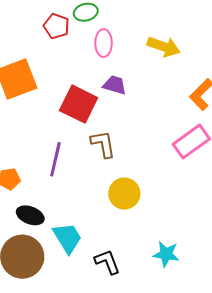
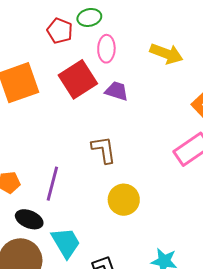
red square: (79, 104) -> (78, 79), moved, turned 30
purple line: (55, 159) -> (52, 184), moved

